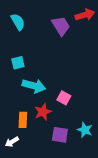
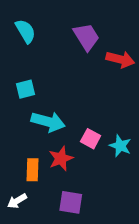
red arrow: (85, 15) -> (120, 59), moved, turned 30
cyan star: (85, 130) -> (120, 146), moved
purple square: (60, 135) -> (71, 202), moved

